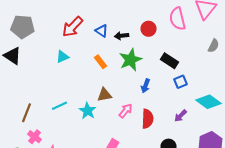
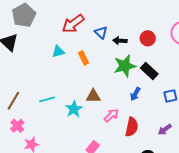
gray pentagon: (22, 27) -> (24, 15), turned 30
black rectangle: (170, 61) -> (149, 71), moved
orange rectangle: (100, 62) -> (84, 58), moved

